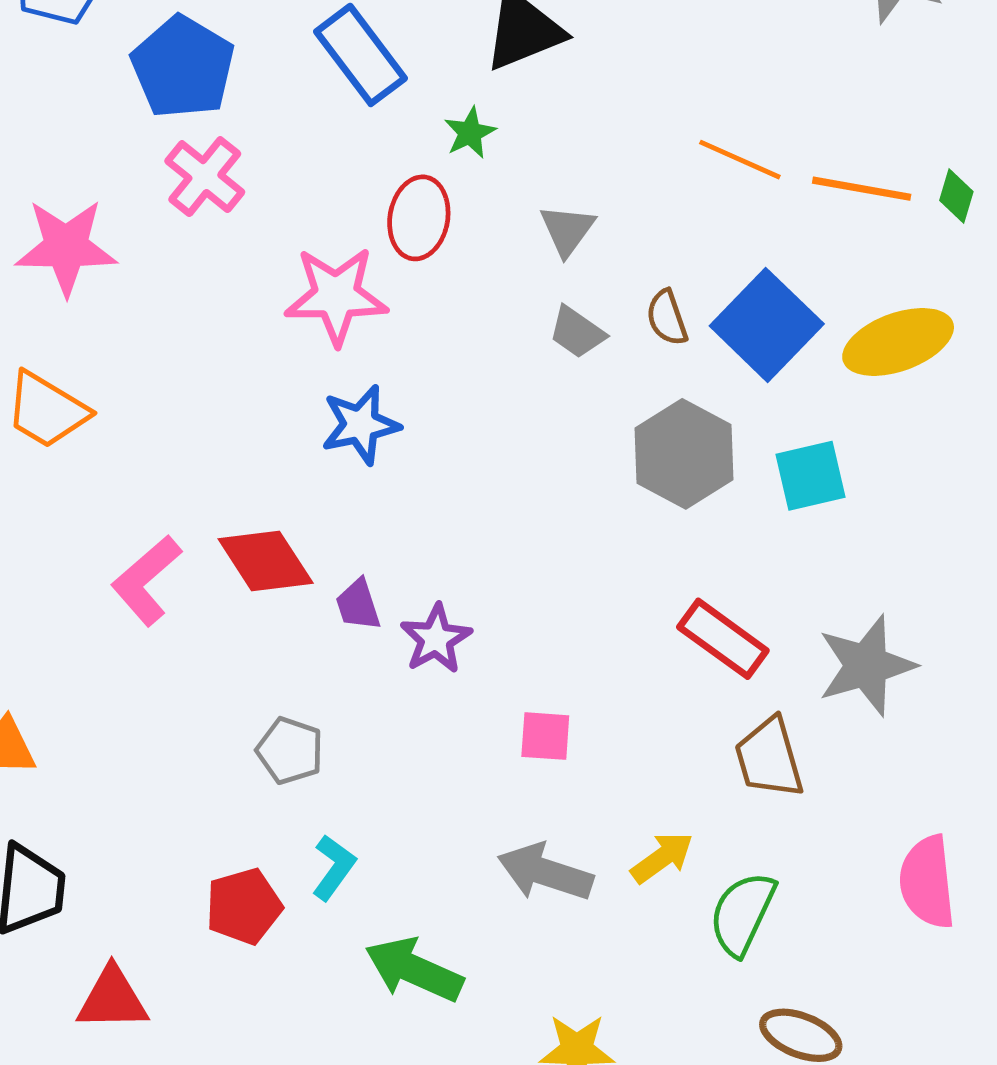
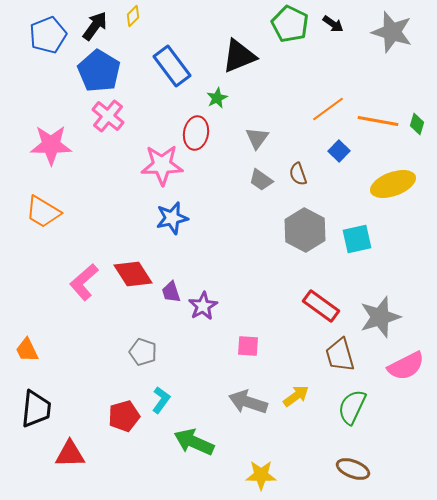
orange line: (740, 160) -> (328, 109), turned -60
blue square: (767, 325) -> (339, 151), moved, size x0.5
pink semicircle: (927, 882) -> (406, 366), moved, turned -111
green semicircle: (742, 914) -> (352, 407), moved

